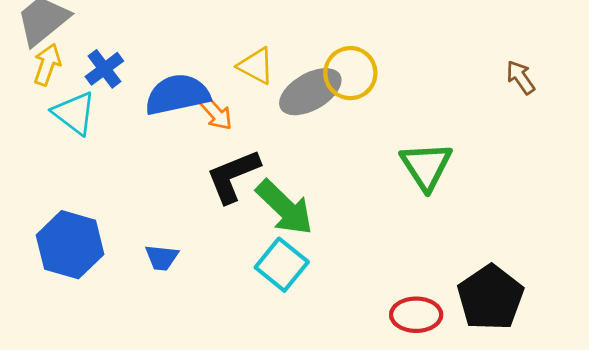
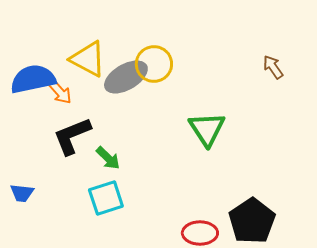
yellow triangle: (256, 66) -> (88, 59), size x1.4
green arrow: (285, 207) -> (108, 158), size x0.6
cyan square: (282, 265) -> (106, 198), turned 33

